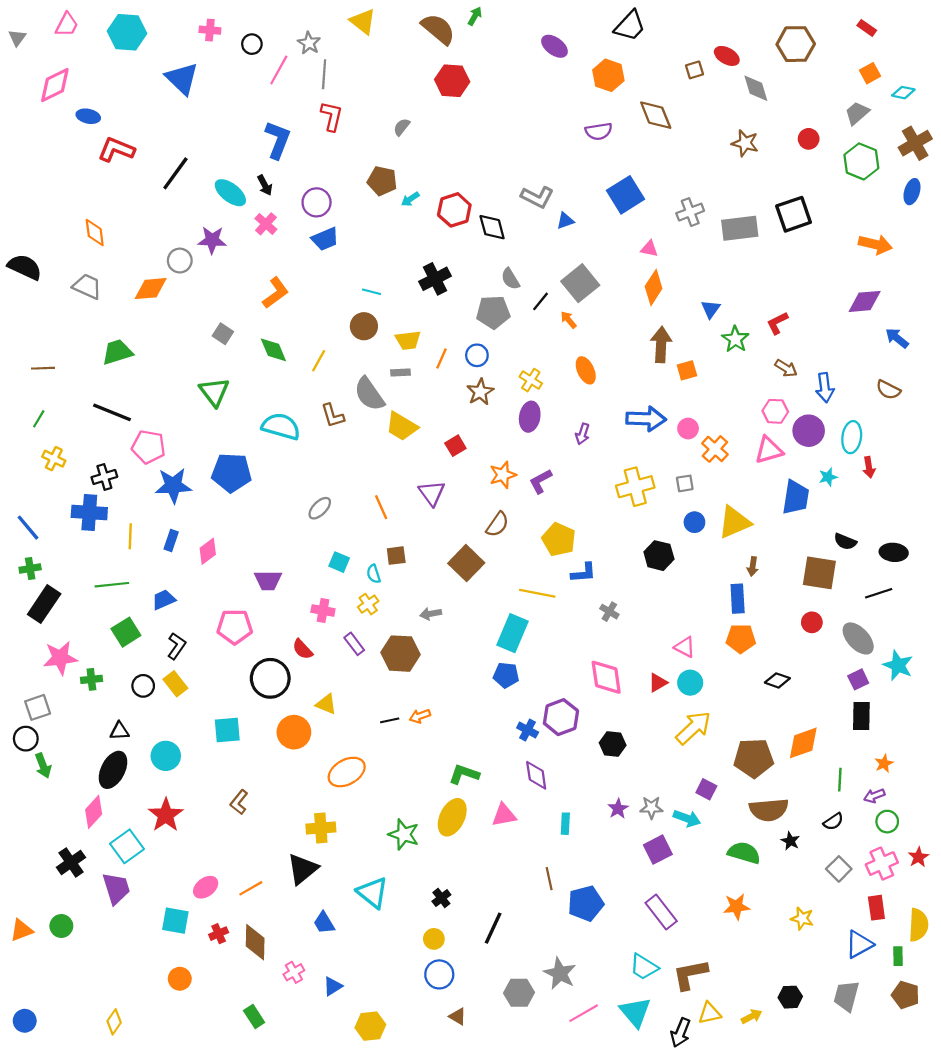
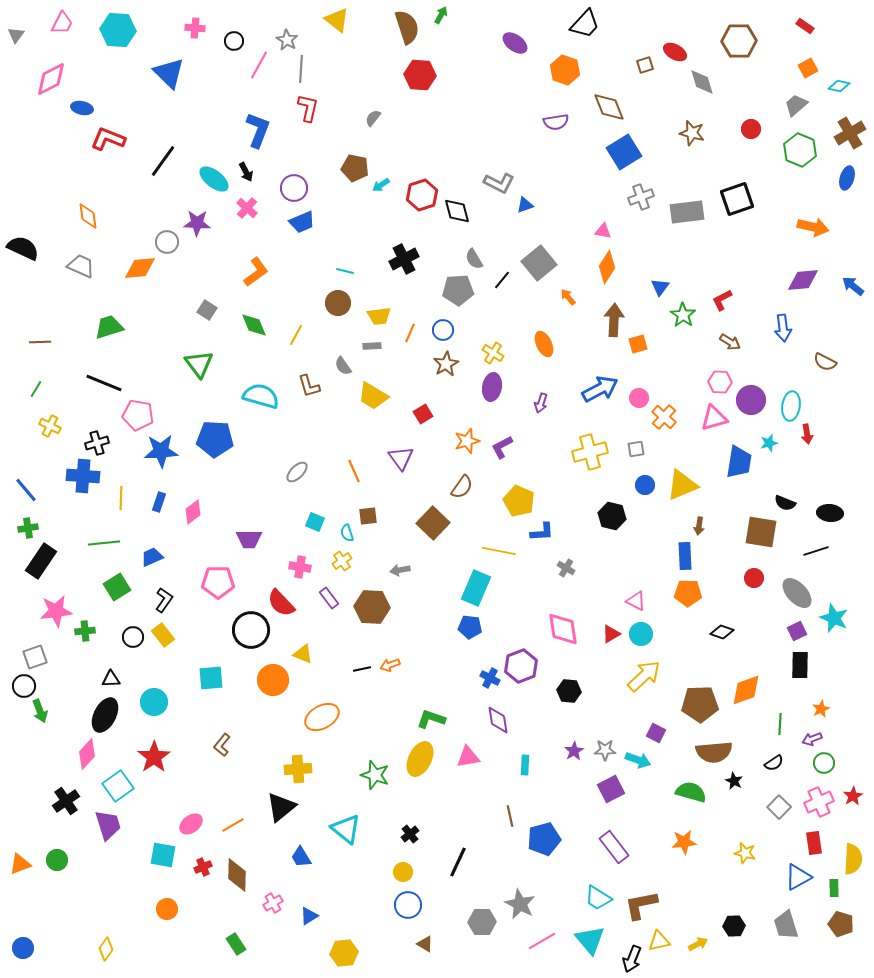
brown semicircle: (438, 29) -> (407, 27), turned 32
blue square: (626, 195) -> (624, 152), moved
orange arrow: (568, 320) -> (568, 297), moved
blue arrow: (897, 338) -> (853, 286), moved
blue arrow: (825, 388) -> (783, 328), moved
gray semicircle: (369, 394) -> (343, 366), size x0.6
blue arrow: (646, 419) -> (600, 389), turned -30
red semicircle: (303, 649) -> (281, 603), size x1.4
gray trapezoid: (846, 996) -> (786, 925), turned -32

